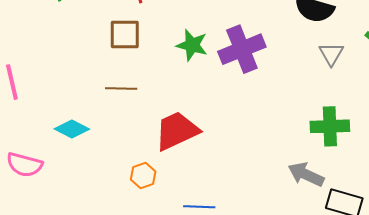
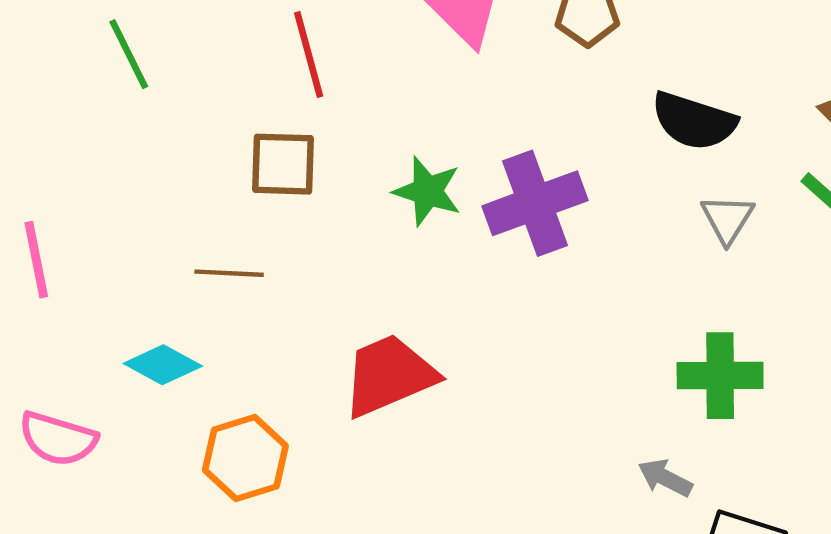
brown line: (121, 89) -> (229, 273), moved
gray arrow: (306, 174) -> (665, 478), size x0.7
orange hexagon: (143, 176) -> (245, 458), moved, size x1.5

